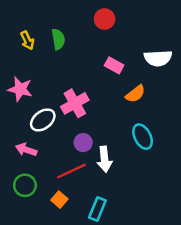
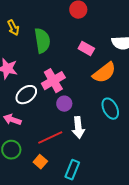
green semicircle: (58, 39) -> (42, 41), moved, size x1.4
orange semicircle: (135, 94) -> (104, 73), size x1.4
purple circle: (83, 143) -> (64, 104), moved

